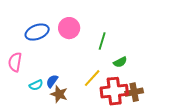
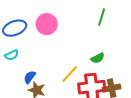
green line: (102, 41) -> (102, 17), moved
cyan semicircle: (36, 85) -> (12, 55), moved

